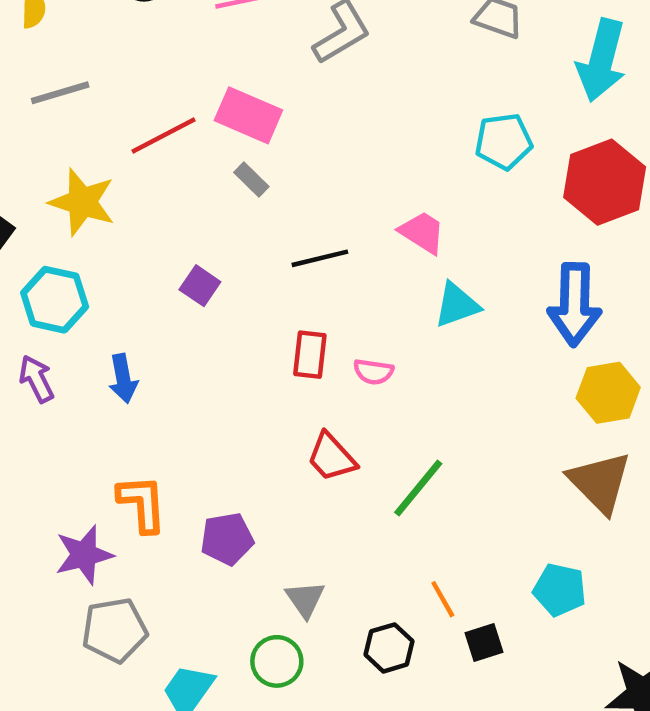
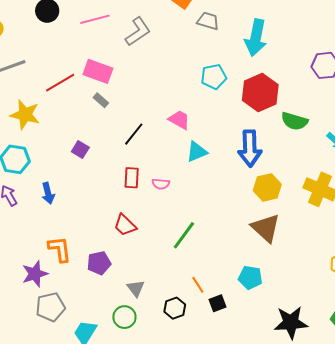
black line: (320, 258) -> (134, 134), turned -35
red trapezoid: (331, 457) -> (125, 225), moved

